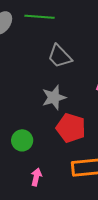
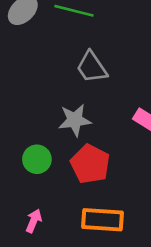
green circle: (22, 140) -> (37, 159), moved

